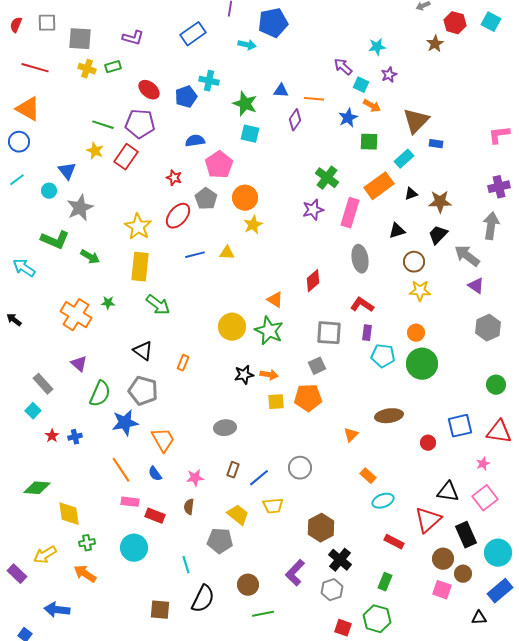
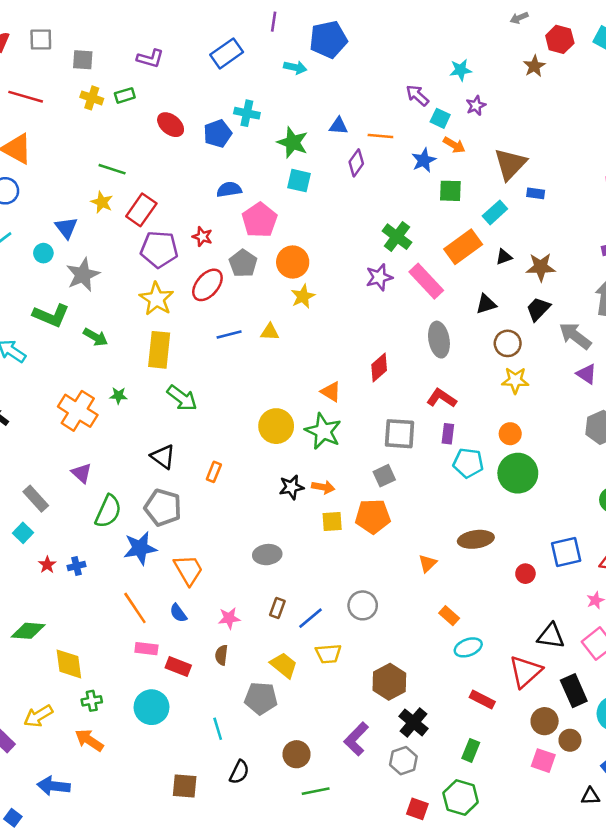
gray square: (80, 39) -> (83, 60), size x0.7
purple pentagon: (140, 124) -> (159, 249), moved
pink rectangle: (350, 213) -> (426, 281), turned -60
black semicircle: (203, 599) -> (239, 772), size x0.7

